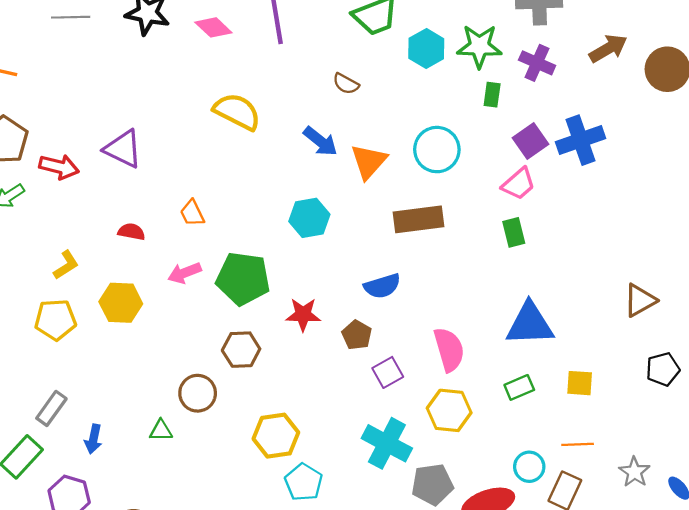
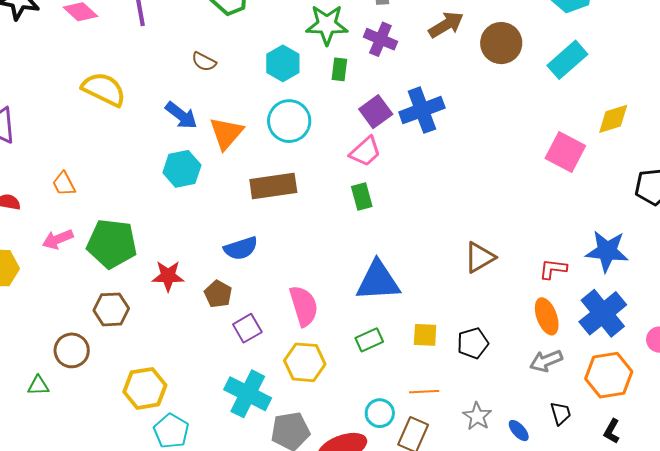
cyan hexagon: (426, 49) -> (283, 63), moved
cyan hexagon: (309, 218) -> (182, 169), moved
black pentagon: (663, 369) -> (473, 343), moved

